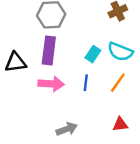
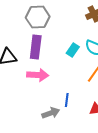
blue line: (86, 83) -> (67, 100), moved

